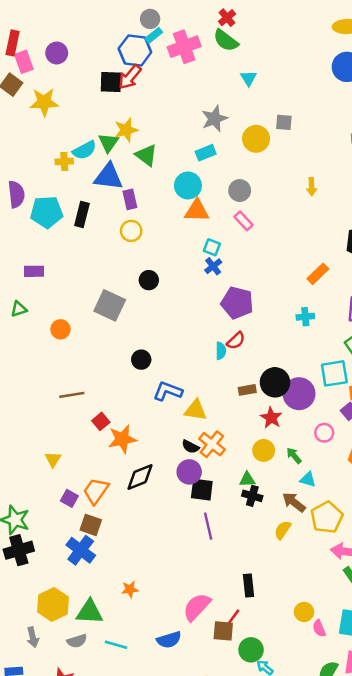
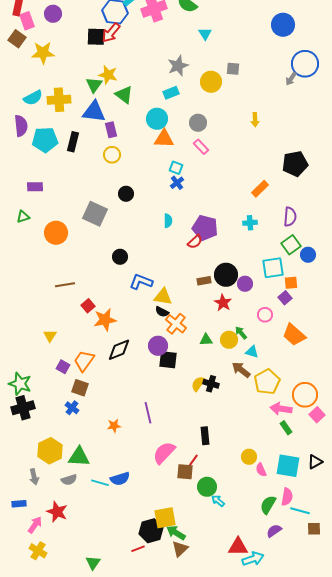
yellow star: (126, 130) -> (108, 75), turned 30
cyan semicircle: (84, 150) -> (33, 98), moved
yellow cross: (64, 162) -> (59, 100), size x1.6
purple pentagon: (237, 303) -> (205, 228), moved
orange circle: (60, 329) -> (56, 233), size x1.5
cyan semicircle: (221, 351) -> (168, 221), moved
purple circle: (299, 394) -> (245, 284), size x0.6
black semicircle: (190, 447) -> (162, 312), moved
yellow circle: (264, 450) -> (229, 340), moved
green triangle: (247, 479) -> (206, 340), moved
black cross: (252, 496) -> (211, 384), moved
purple line: (208, 526) -> (148, 413), moved
yellow semicircle: (283, 530) -> (198, 384), moved
blue cross: (81, 550) -> (72, 408), size x0.6
orange star: (130, 589) -> (114, 426), moved
blue semicircle: (169, 640) -> (120, 479), moved

